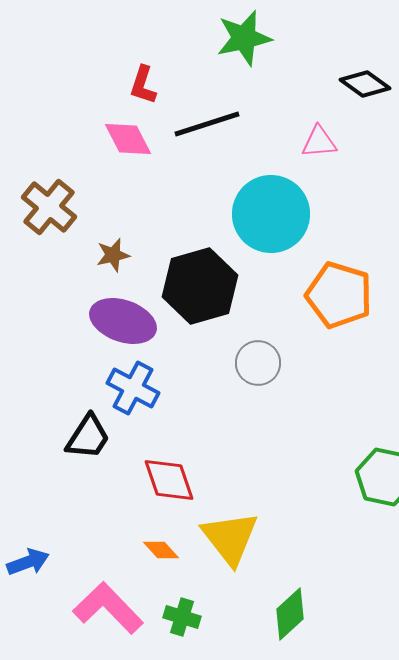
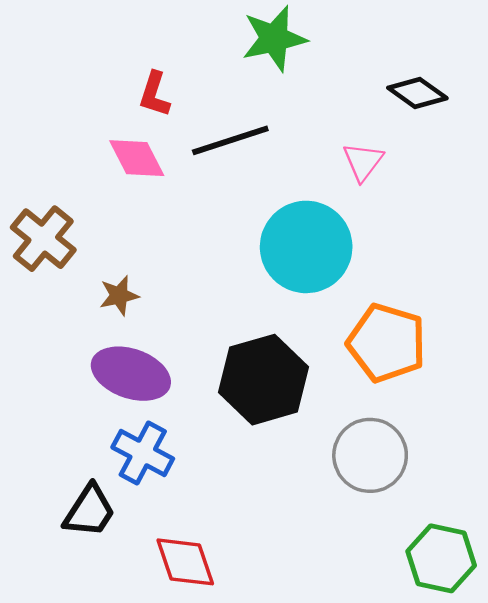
pink triangle: (319, 142) -> (363, 162), turned -48
black hexagon: (200, 286) -> (264, 380), moved
gray circle: (258, 363) -> (370, 455), moved, size x1.4

